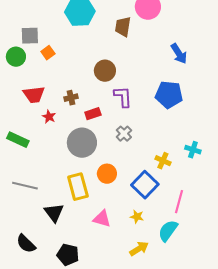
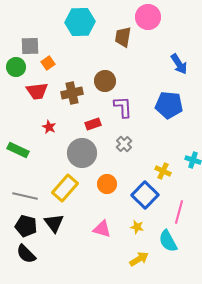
red trapezoid: (34, 95) -> (37, 91), moved
brown cross: (71, 98) -> (72, 93), moved, size x1.5
yellow rectangle: (78, 187) -> (65, 188), moved, turned 56
cyan semicircle: (168, 231) -> (168, 241), turned -65
black pentagon: (68, 255) -> (26, 226), moved

